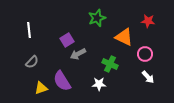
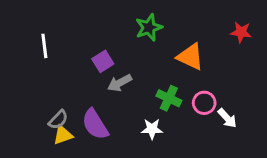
red star: (148, 21) -> (241, 32), moved
pink circle: (145, 54) -> (204, 103), moved
gray semicircle: (32, 62) -> (58, 120), moved

